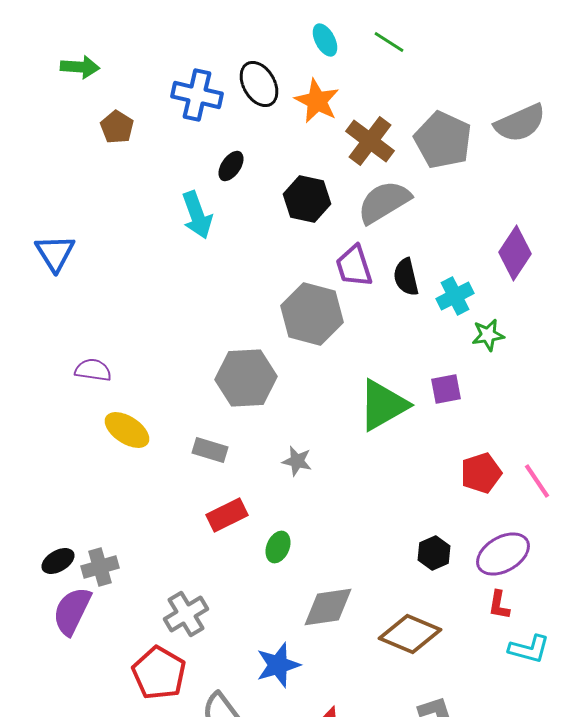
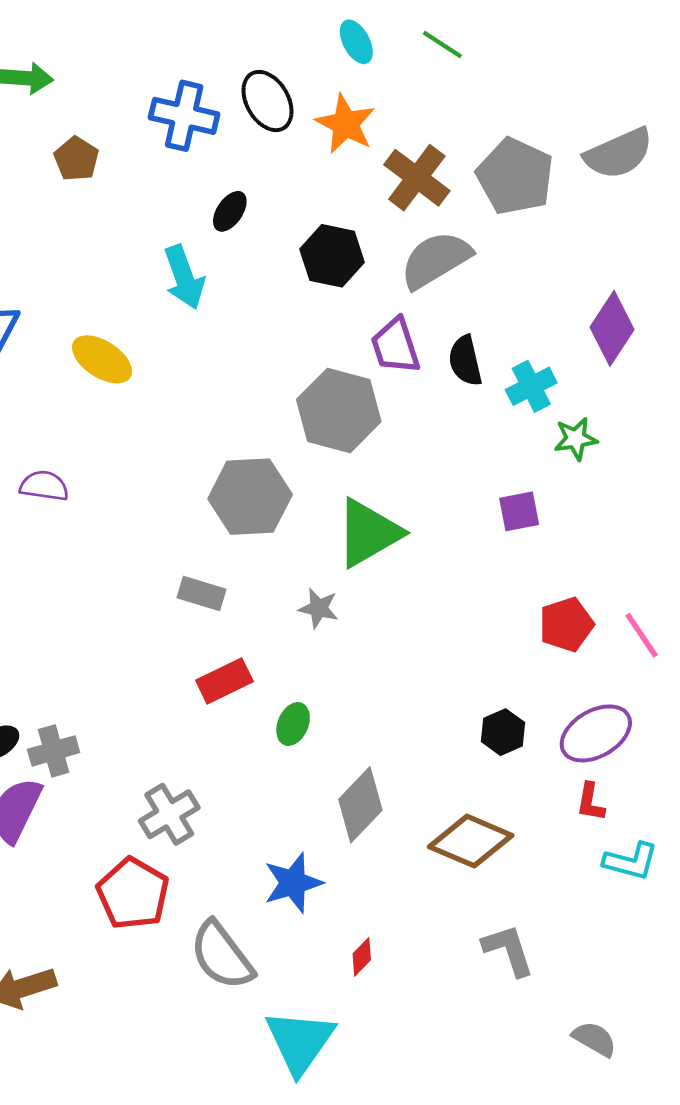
green triangle: (383, 405) -> (368, 533), moved
yellow ellipse: (127, 430) -> (102, 359), moved
gray diamond: (328, 607) -> (360, 805), turned -38

